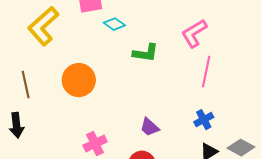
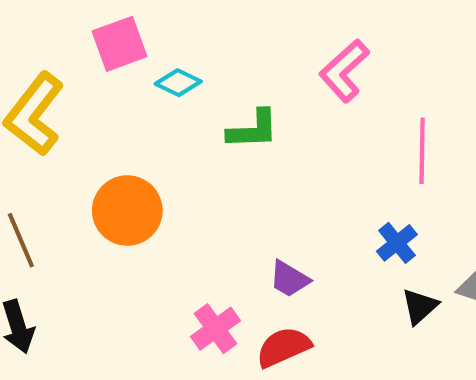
pink line: (206, 72) -> (422, 151), moved
pink cross: (95, 144) -> (215, 329), moved

